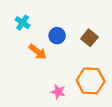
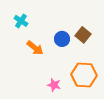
blue circle: (57, 36) -> (62, 39), moved

